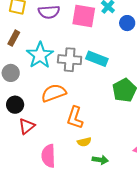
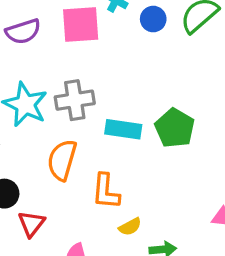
cyan rectangle: (97, 59) -> (123, 129), moved
orange semicircle: (54, 93) -> (62, 160), turned -40

